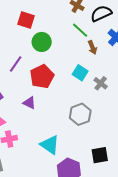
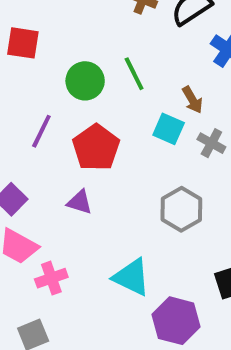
red square: (26, 20) -> (23, 43), moved
green line: (80, 30) -> (134, 74), moved, turned 30
brown arrow: (92, 47) -> (192, 100), moved

